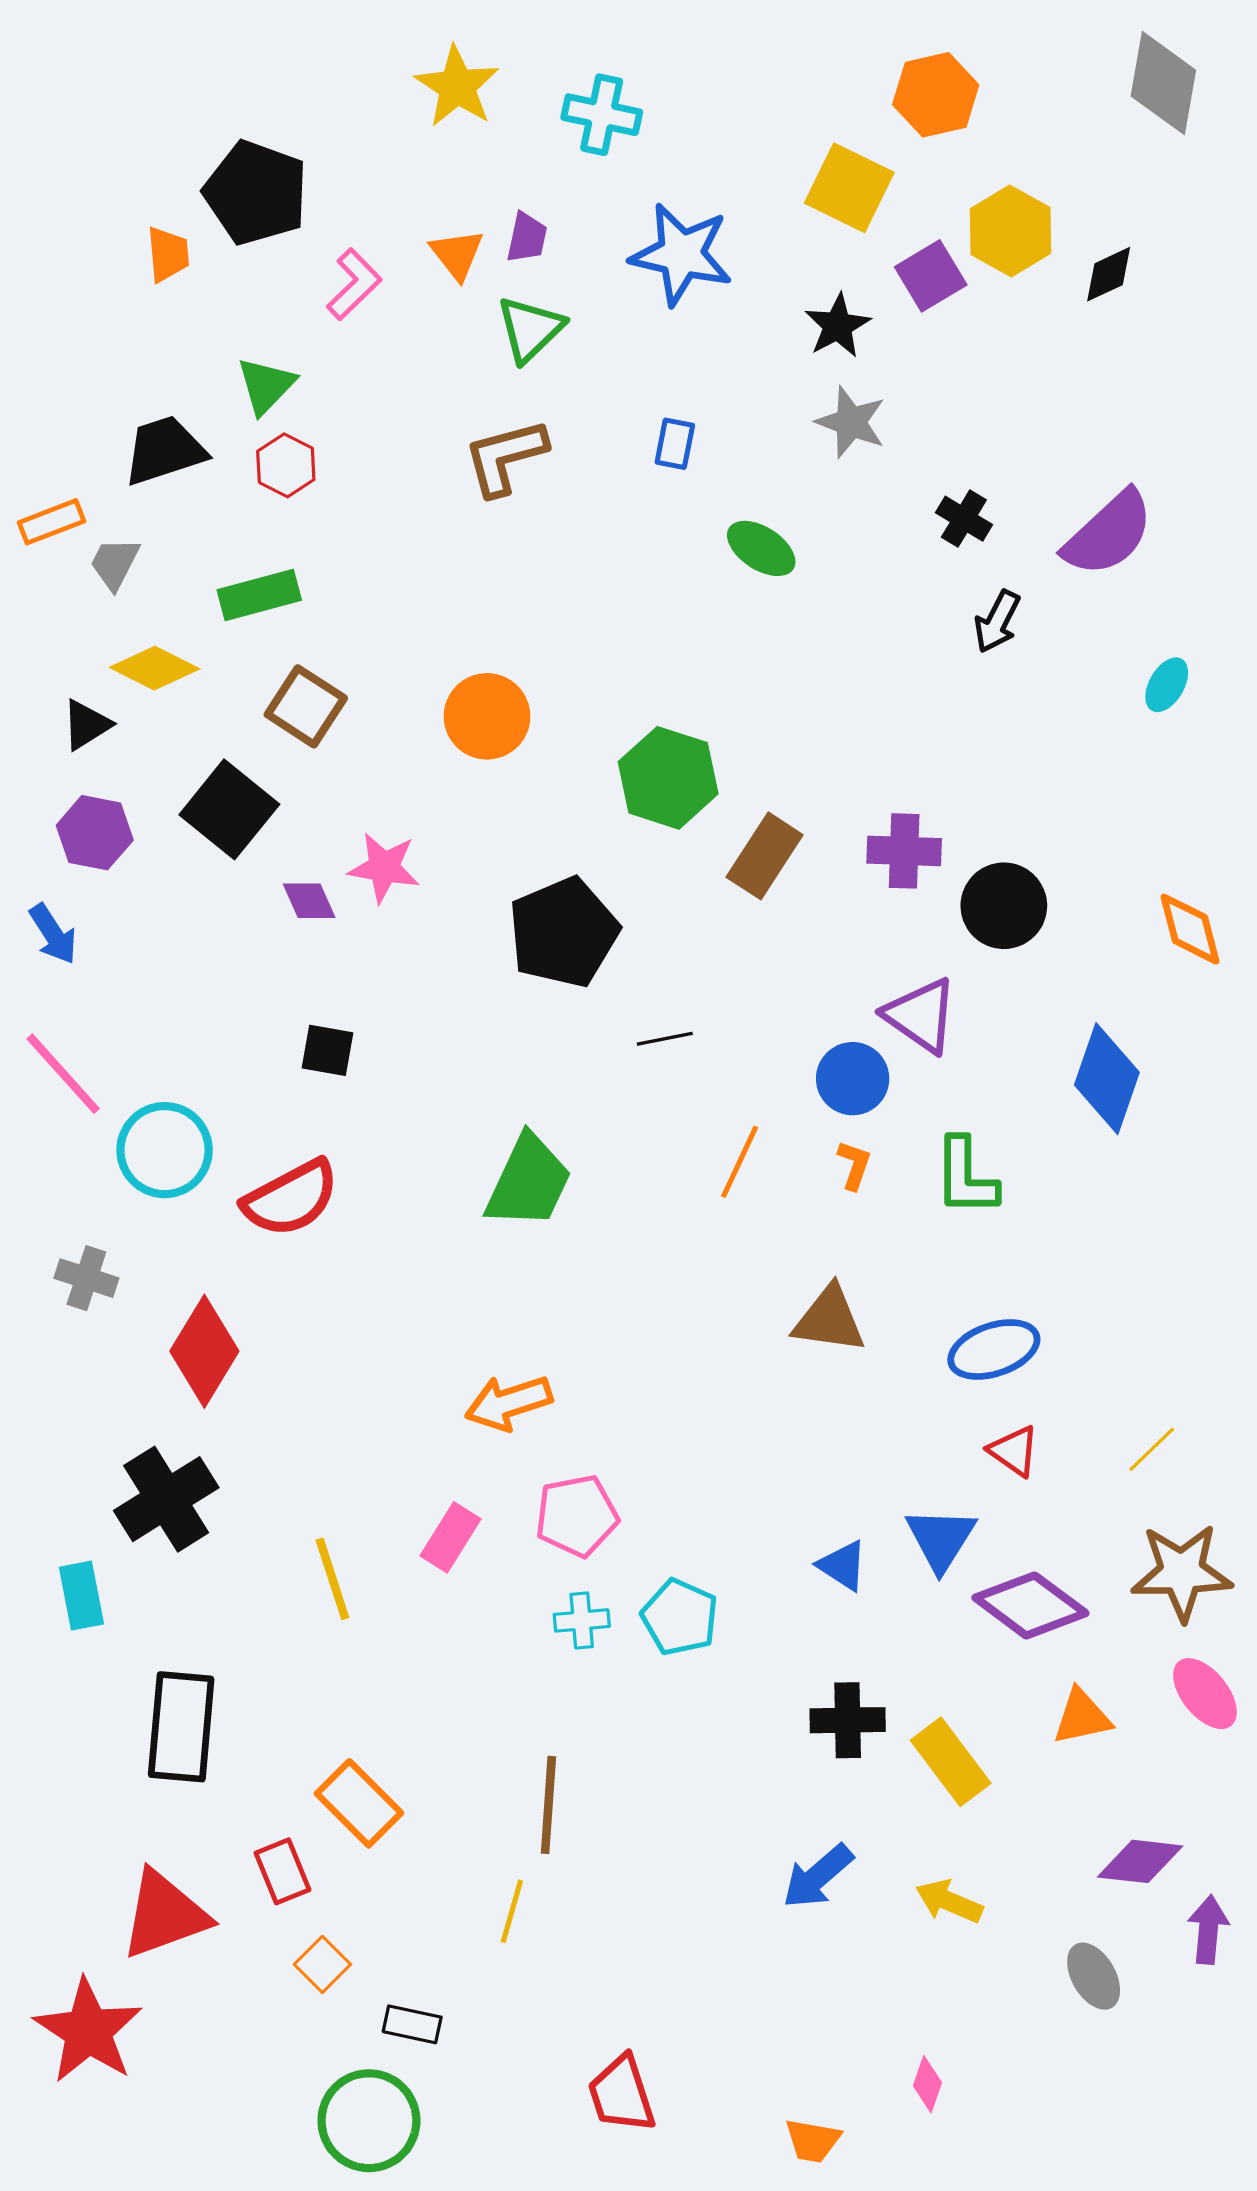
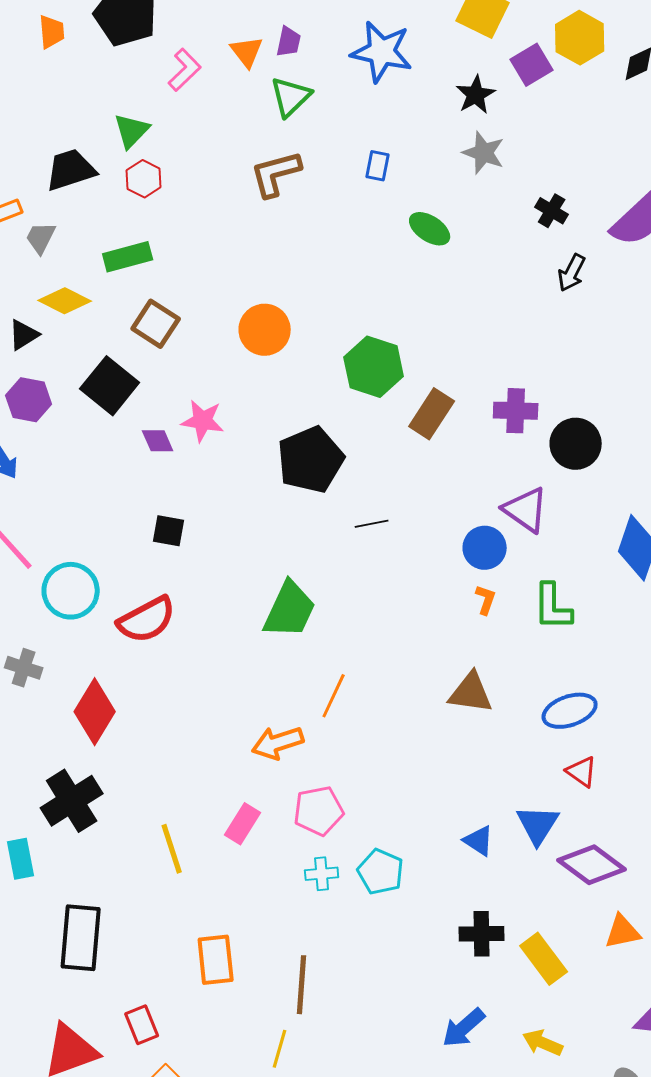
orange trapezoid: (168, 254) -> (52, 32), moved
orange line: (740, 1162) -> (334, 696), moved
orange rectangle: (359, 1803) -> (216, 960), moved, turned 39

